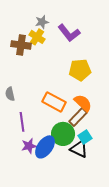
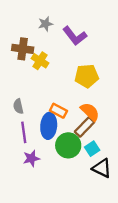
yellow cross: (37, 37) -> (40, 61), moved
gray semicircle: (10, 94) -> (18, 106), moved
orange rectangle: (54, 102) -> (58, 111), size x0.7
blue ellipse: (45, 147) -> (49, 126), moved, turned -30
black triangle: (79, 149) -> (102, 168), moved

